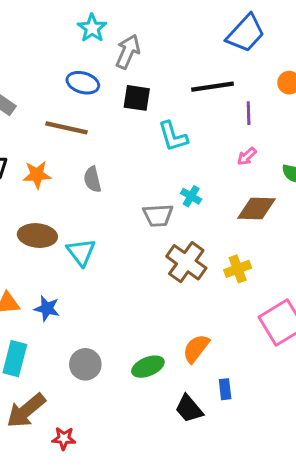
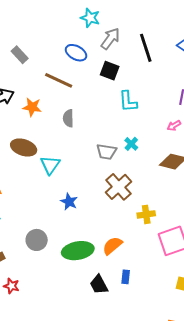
cyan star: (92, 28) -> (90, 18), turned -30
black line: (212, 87) -> (146, 48), moved, turned 68
yellow cross: (238, 269) -> (146, 214), moved
blue star: (47, 308) -> (69, 202), moved
green ellipse: (148, 367) -> (78, 251), size x1.4

